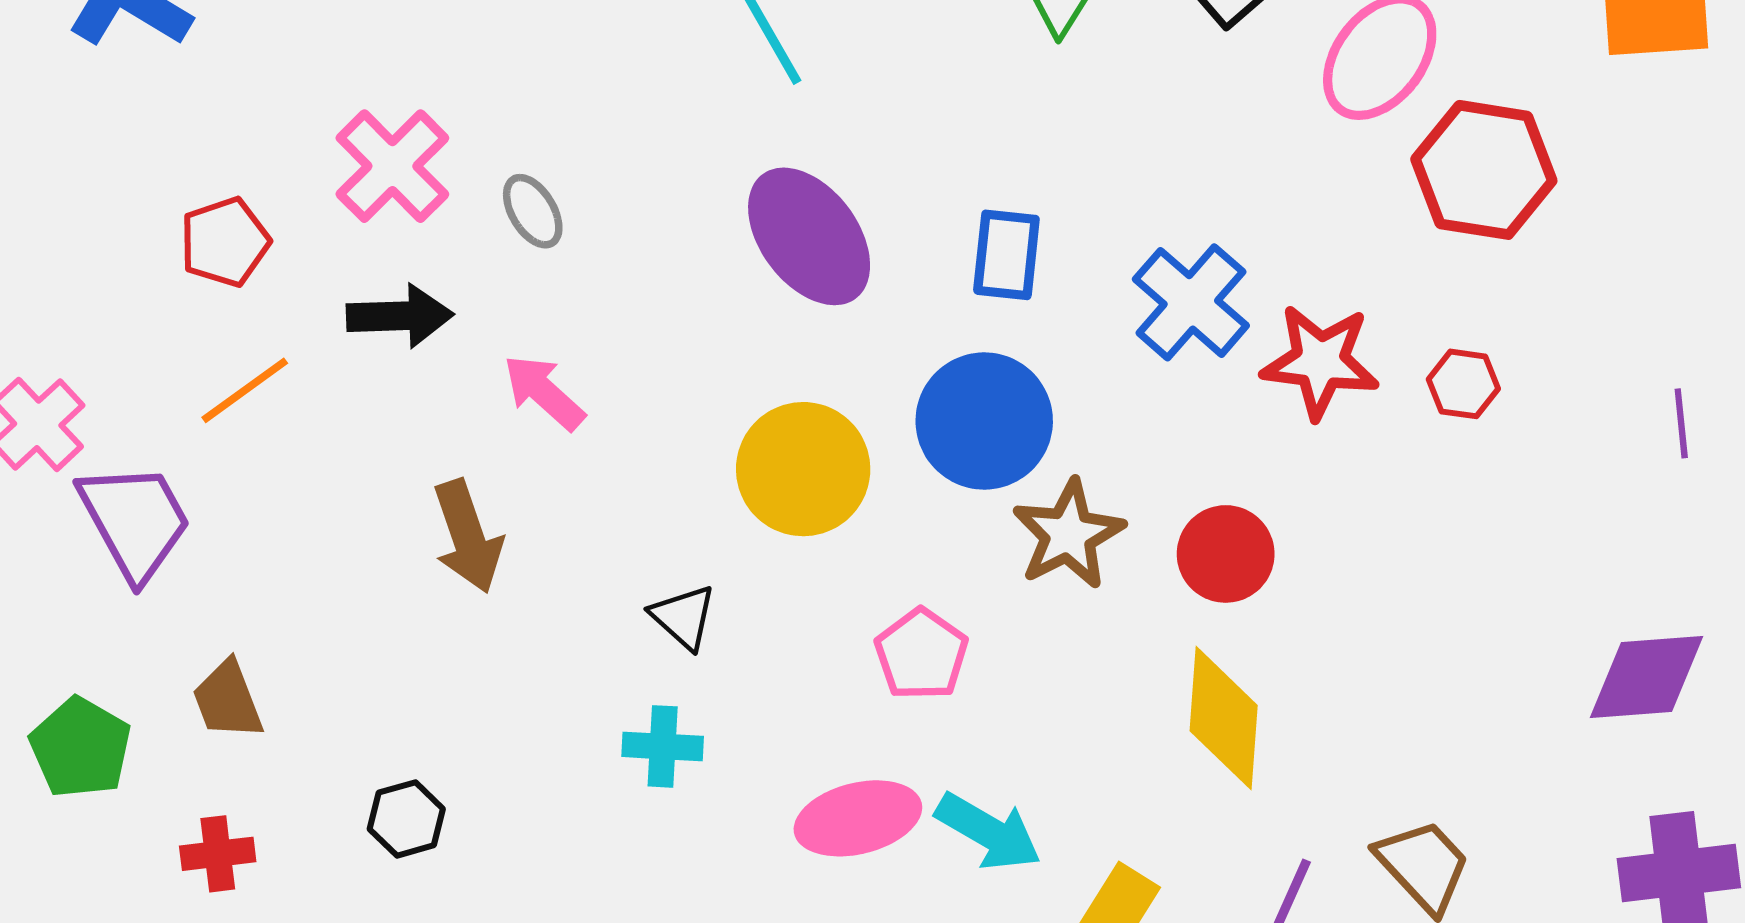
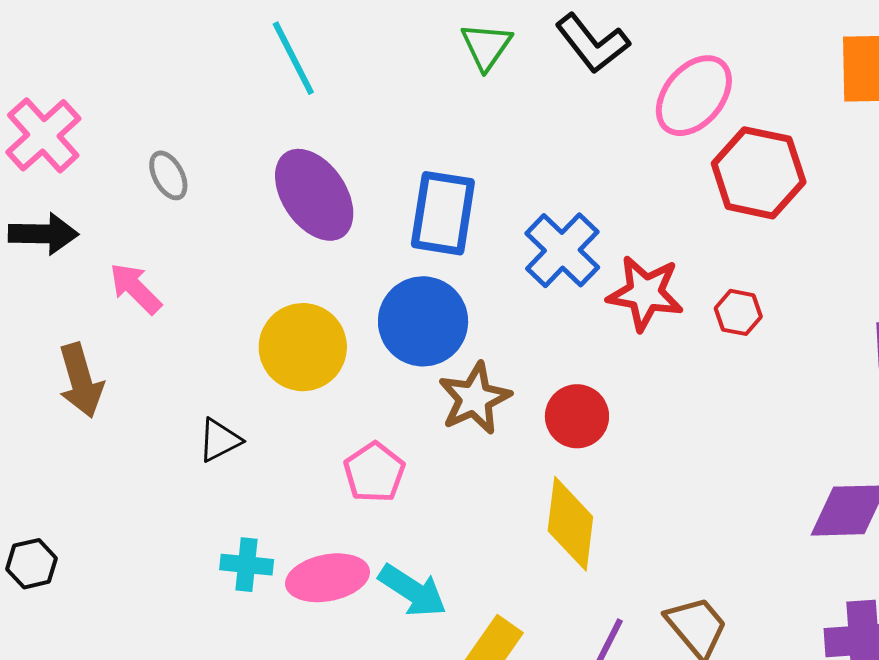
gray ellipse: (533, 211) -> (168, 175), moved
blue rectangle: (1006, 255) -> (443, 213), size x1.4
black triangle: (683, 617) -> (220, 440), turned 48
cyan cross: (663, 746) -> (247, 565), moved

